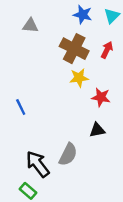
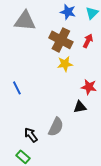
gray triangle: (30, 26) -> (25, 21), size x1.6
red star: (101, 97) -> (89, 87), moved
black arrow: (38, 164) -> (31, 135), size x0.7

